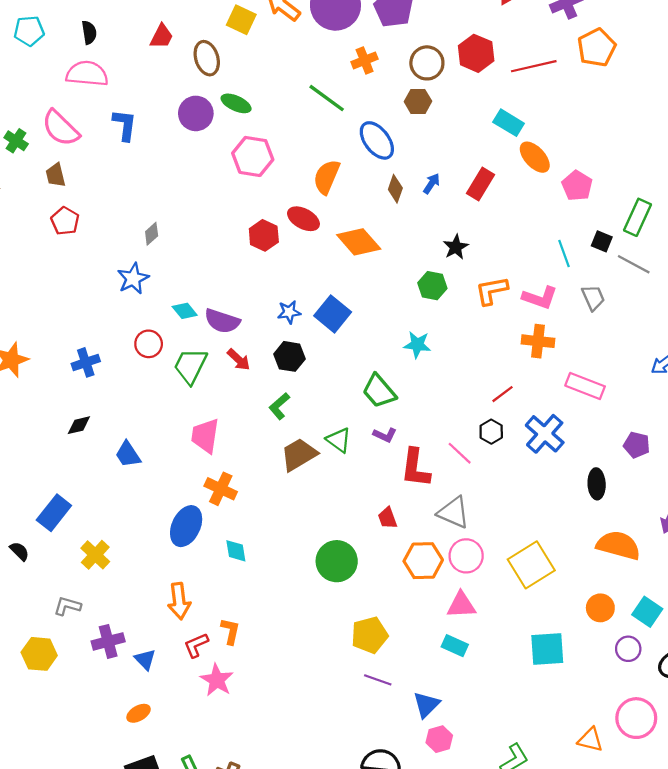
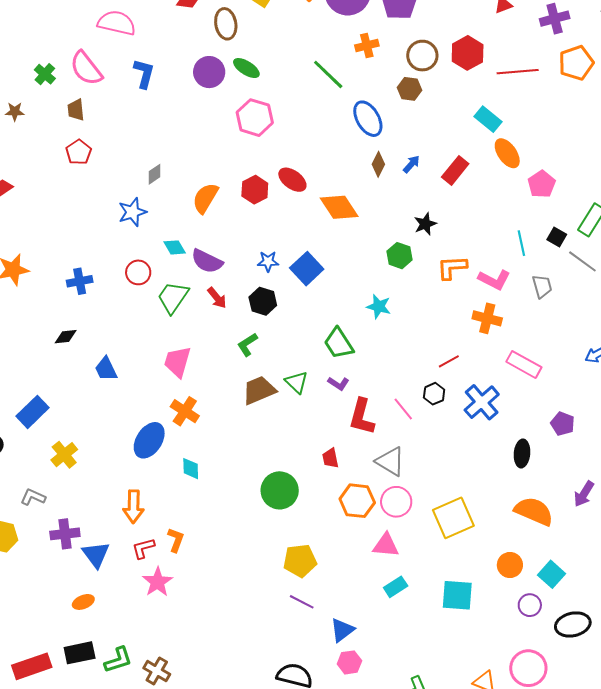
orange semicircle: (327, 177) -> (205, 198), moved
cyan rectangle: (455, 646) -> (396, 587), moved, turned -65
blue triangle: (145, 659) -> (96, 555), size x1.4

